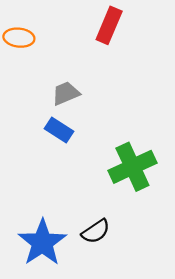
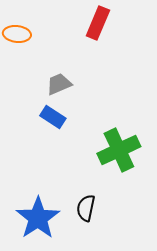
black semicircle: (96, 231) -> (86, 208), turned 136

